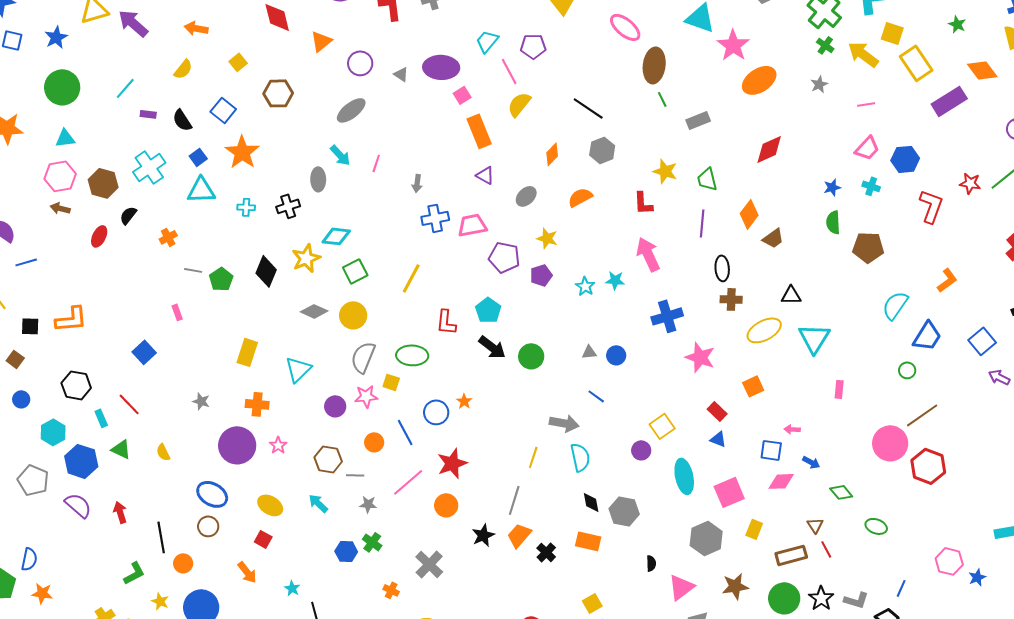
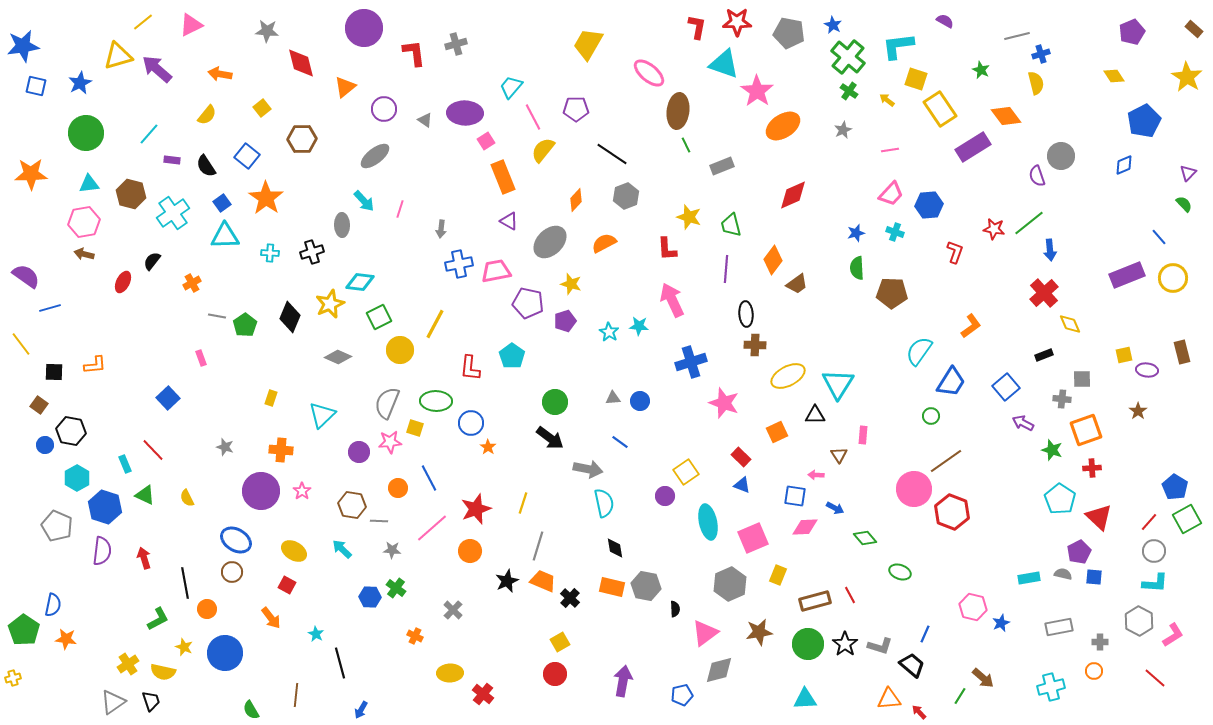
purple pentagon: (533, 46) -> (576, 109), moved
yellow arrow: (863, 54) -> (887, 100), size x0.5
brown hexagon: (103, 183) -> (131, 194), moved
gray ellipse: (526, 196) -> (550, 242), size x1.6
red L-shape: (931, 206) -> (955, 252), size x0.7
black triangle: (791, 295) -> (815, 415), moved
yellow circle: (353, 315) -> (400, 350), moved
orange L-shape: (71, 319) -> (95, 365), size x0.7
black arrow: (492, 347) -> (550, 438), moved
yellow rectangle: (247, 352) -> (271, 398), size x0.6
black hexagon: (76, 385) -> (71, 431), moved
blue circle: (436, 412) -> (471, 423), moved
yellow line: (533, 457) -> (523, 503), moved
purple semicircle: (78, 505) -> (102, 551), turned 56
gray hexagon: (624, 511) -> (646, 586), moved
brown triangle: (815, 525) -> (839, 455), moved
orange trapezoid: (519, 535) -> (543, 581), turned 72
gray cross: (429, 564) -> (453, 610), size x0.7
yellow square: (592, 603) -> (560, 642), moved

